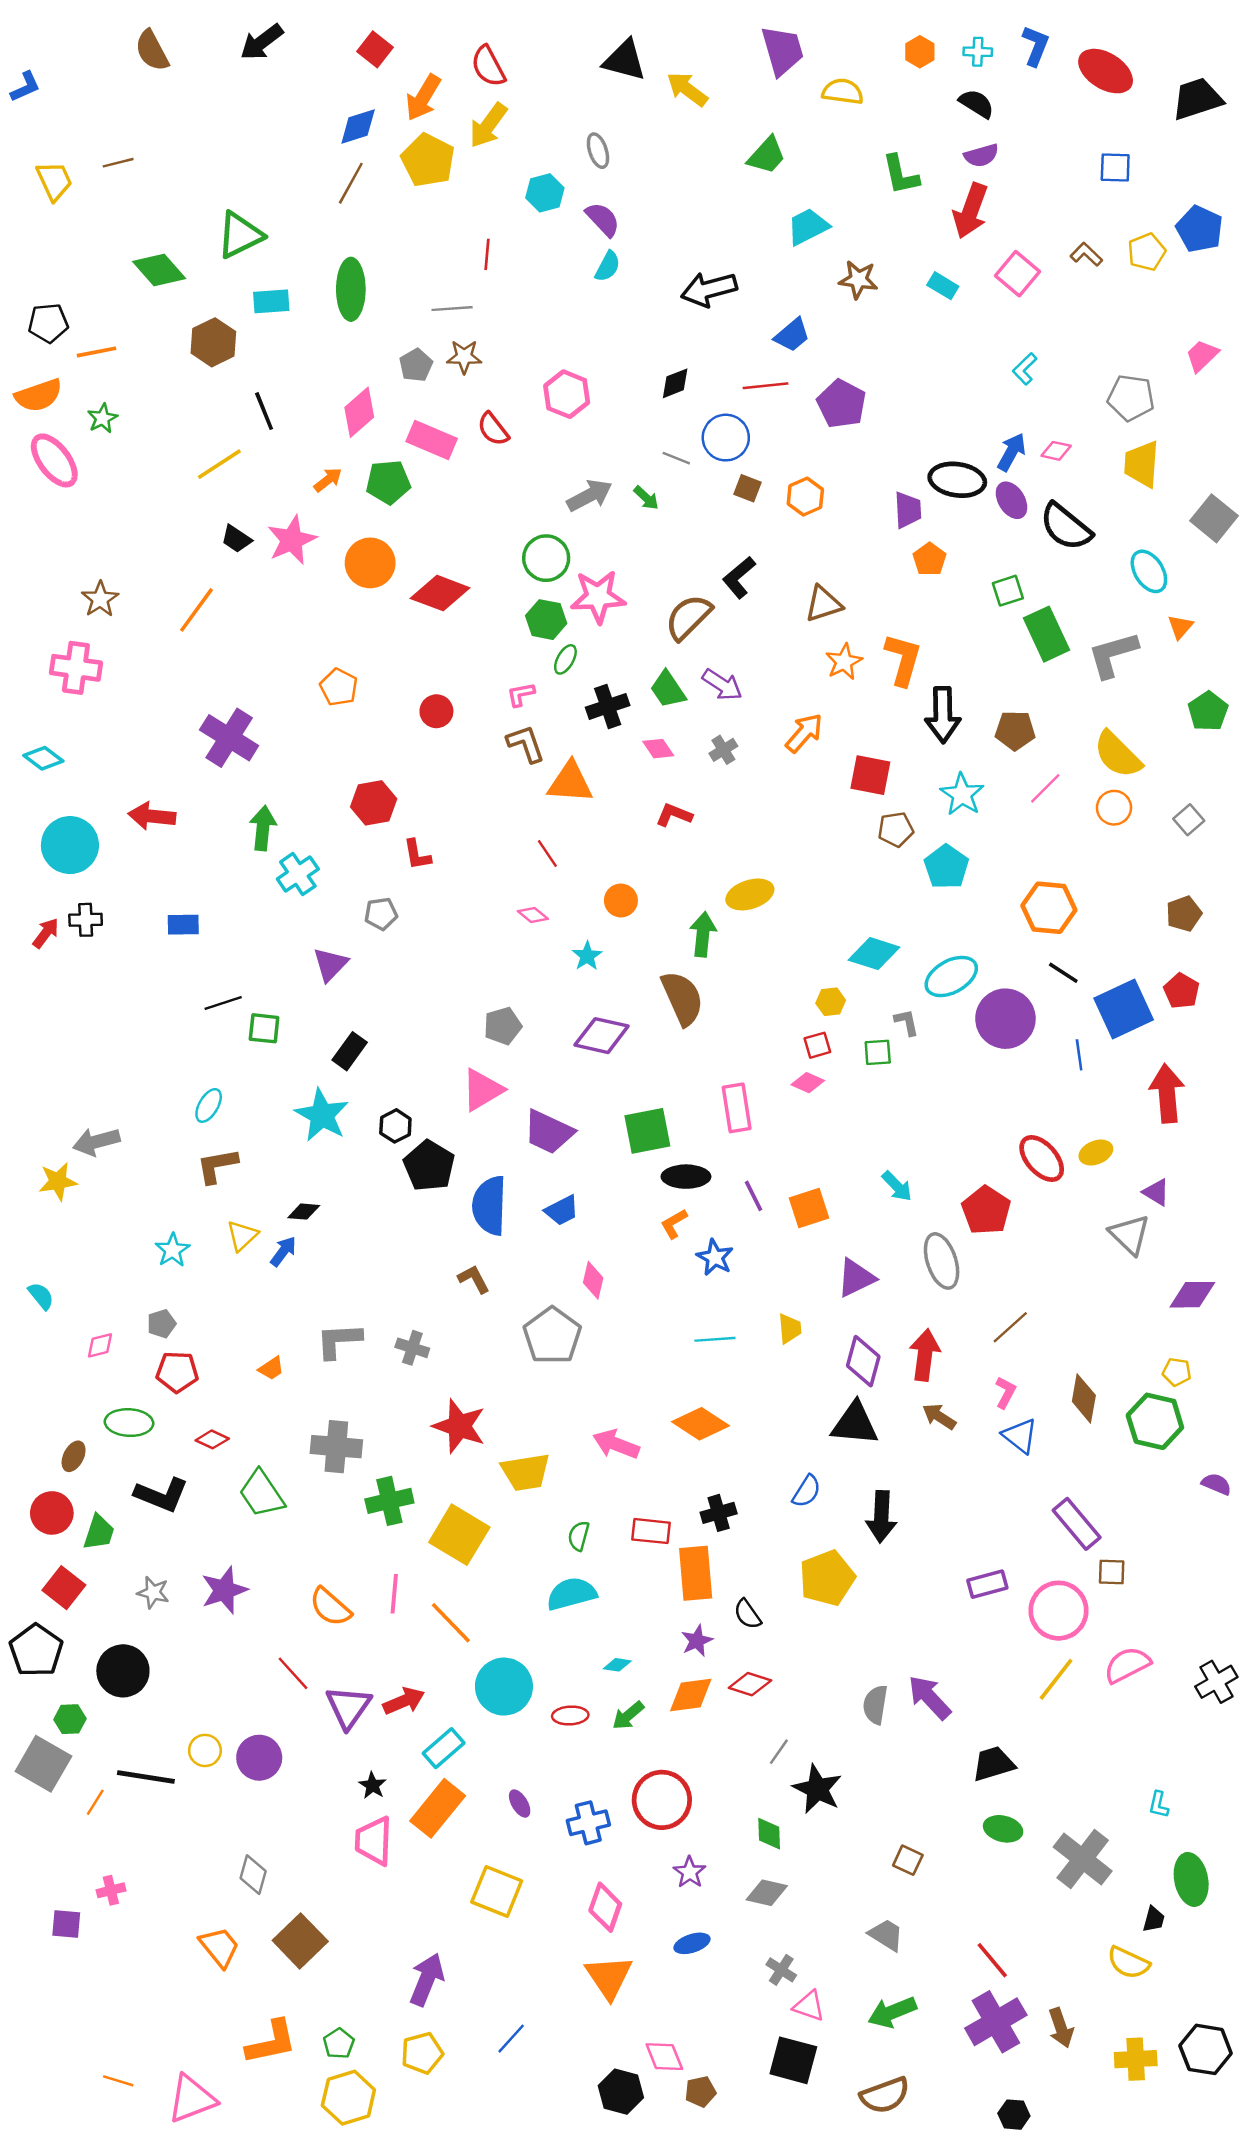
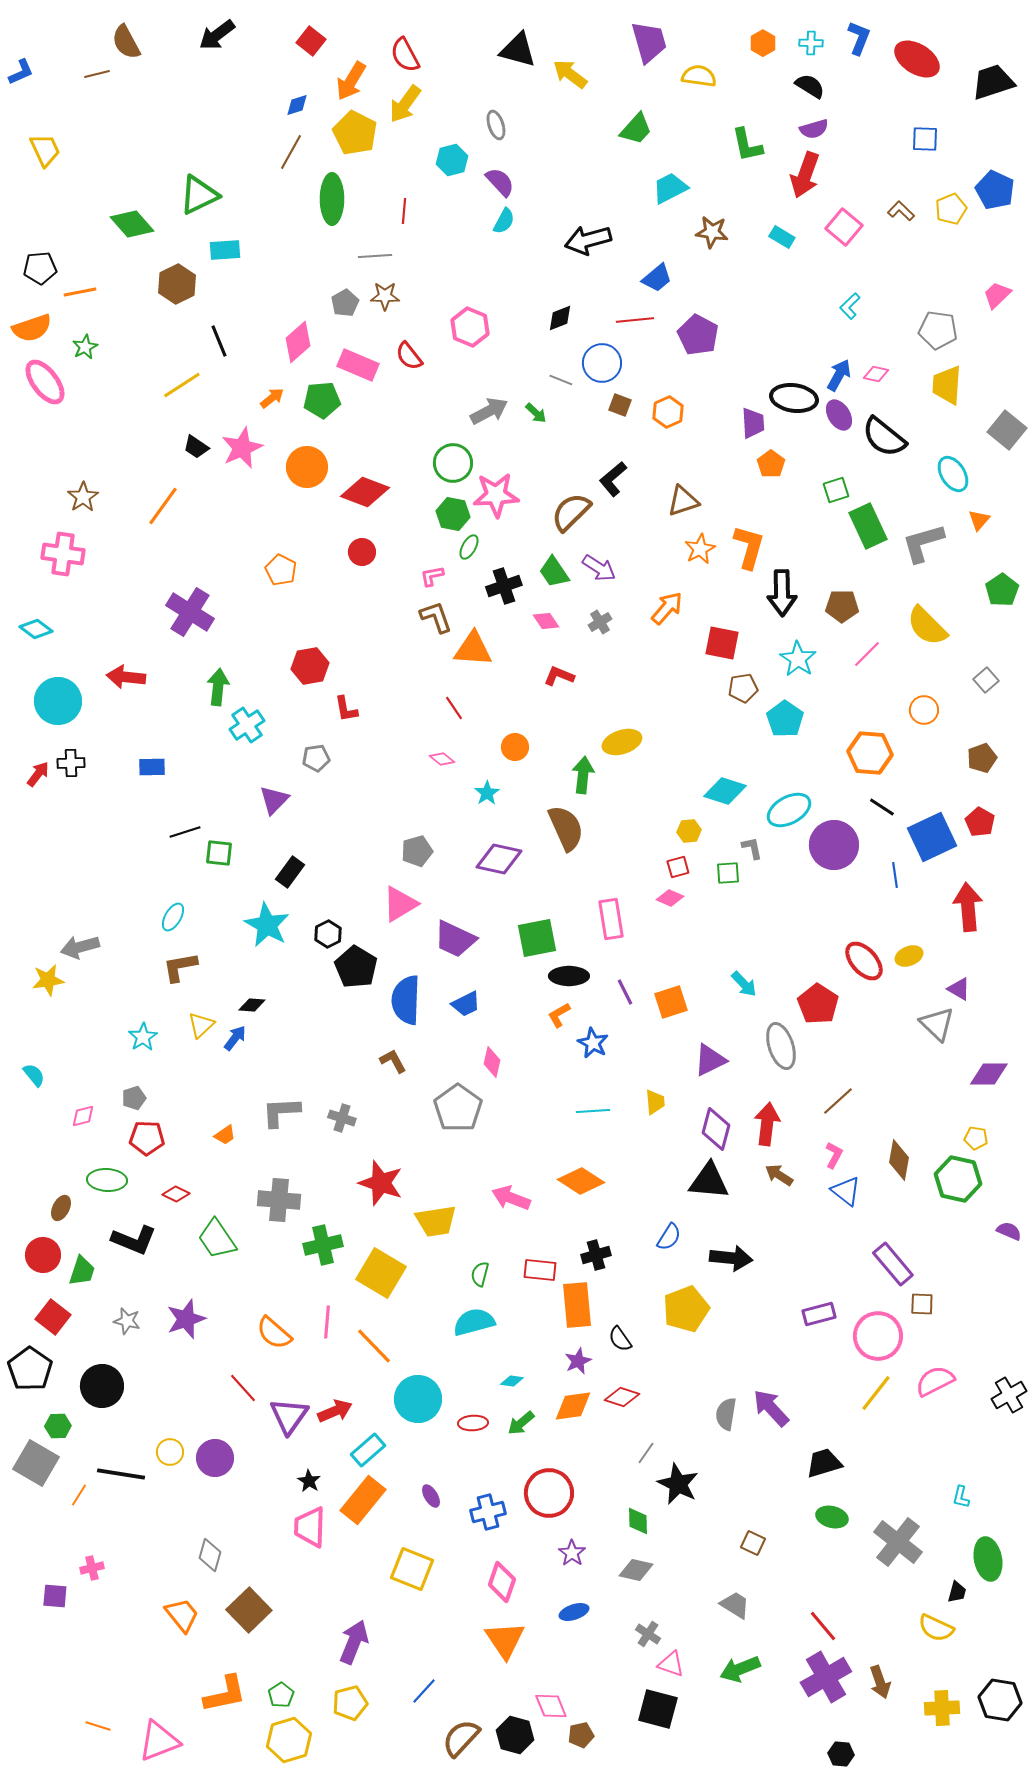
blue diamond: (358, 127) -> (297, 105), size x0.7
brown line: (118, 163) -> (97, 74), moved
green ellipse: (351, 289) -> (332, 199), moved
red circle: (436, 711) -> (362, 552), moved
orange circle: (1114, 808) -> (924, 710), moved
black arrow: (881, 1517) -> (731, 1258), turned -87
brown semicircle: (885, 2095) -> (461, 1738), moved, turned 153

